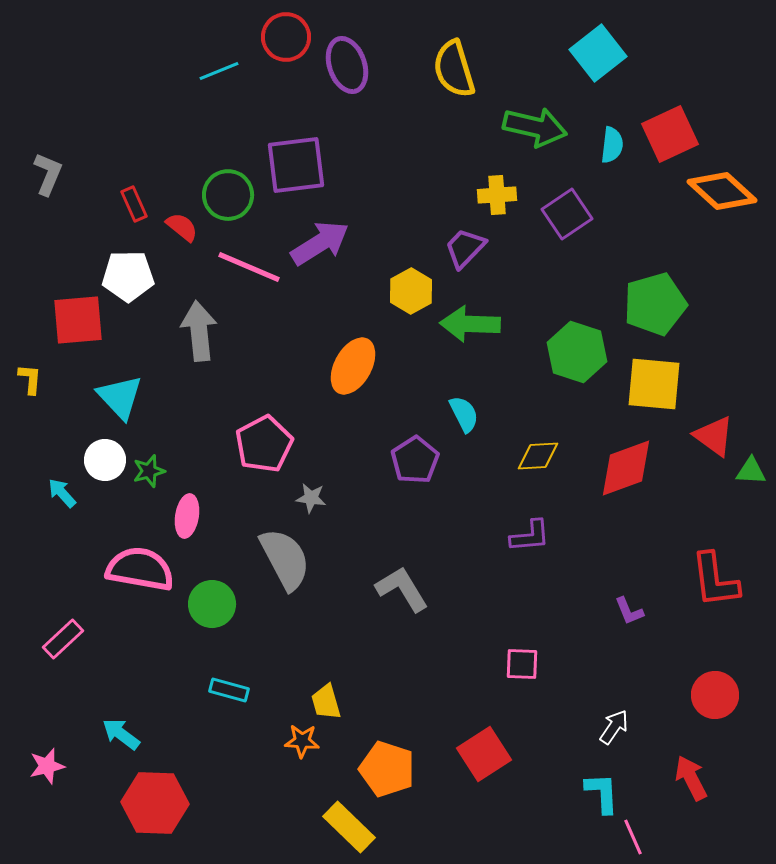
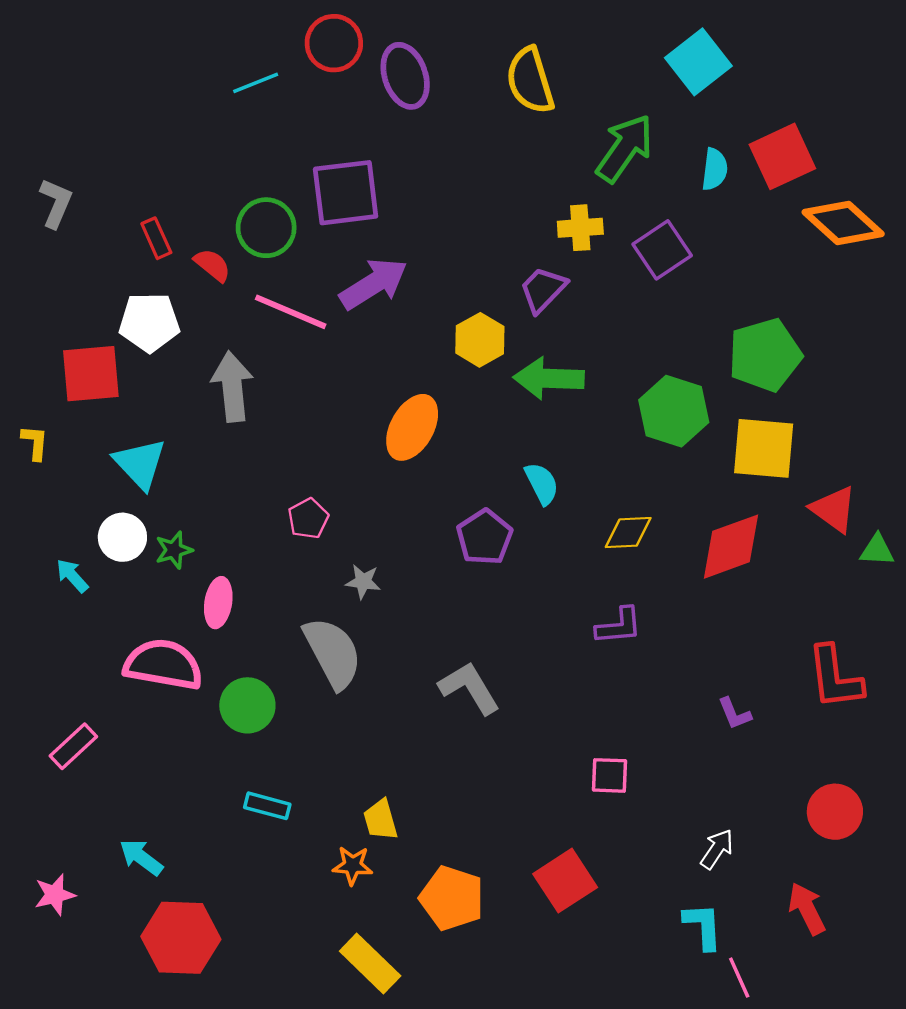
green arrow: (535, 127) -> (625, 148), turned -68
pink pentagon: (264, 444) -> (308, 519), size x0.6
yellow rectangle: (349, 827) -> (370, 964), moved

